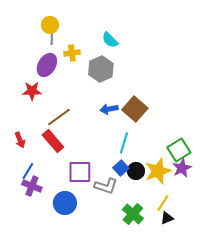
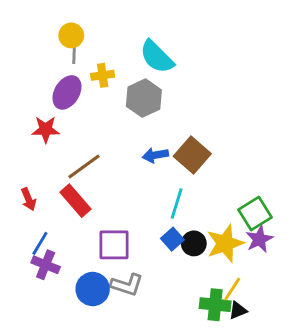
cyan semicircle: (110, 40) -> (157, 57), size x1.5
gray L-shape: (106, 186) -> (127, 285), moved
green cross: (133, 214) -> (215, 305), moved, turned -35

